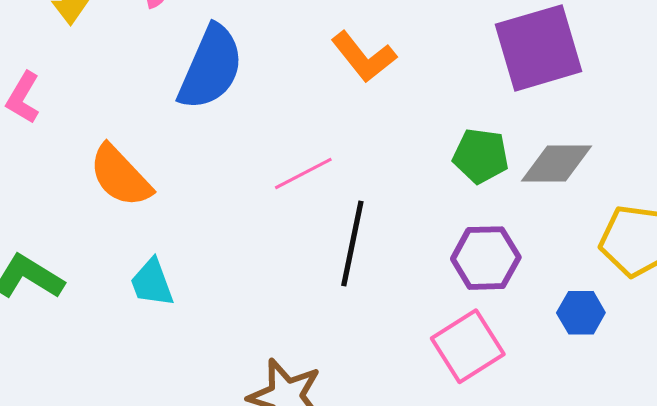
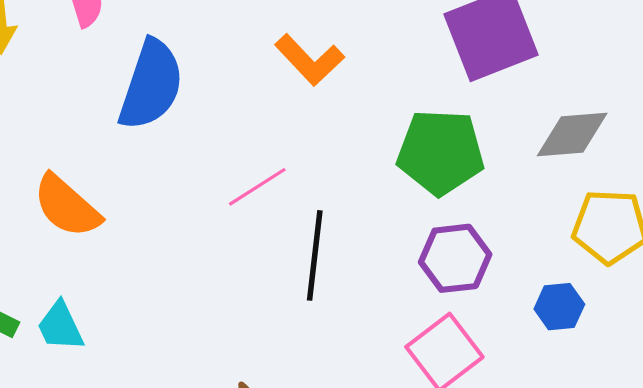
green pentagon: (481, 156) -> (441, 152), size x1.5
gray diamond: (557, 164) -> (572, 134), moved
cyan trapezoid: (152, 283) -> (60, 326), moved

